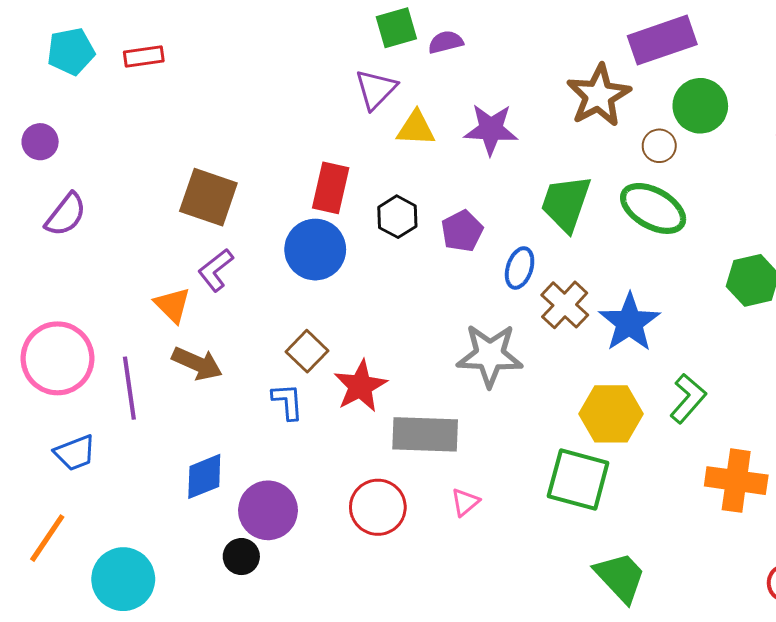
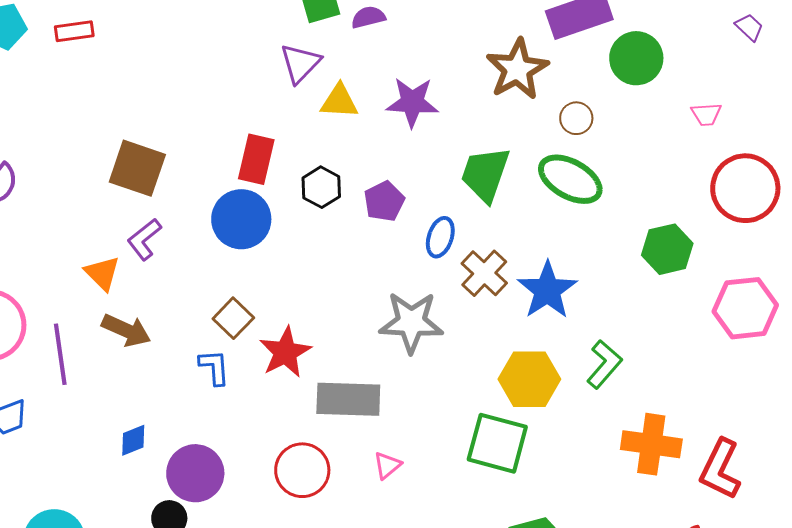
green circle: (700, 106) -> (636, 58), moved
blue diamond: (204, 476) -> (133, 440), size x0.7

